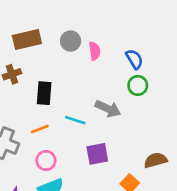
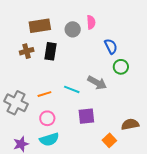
pink semicircle: (95, 51) -> (91, 22), moved
blue semicircle: (134, 59) -> (111, 46), moved
black rectangle: (44, 93) -> (51, 51), moved

